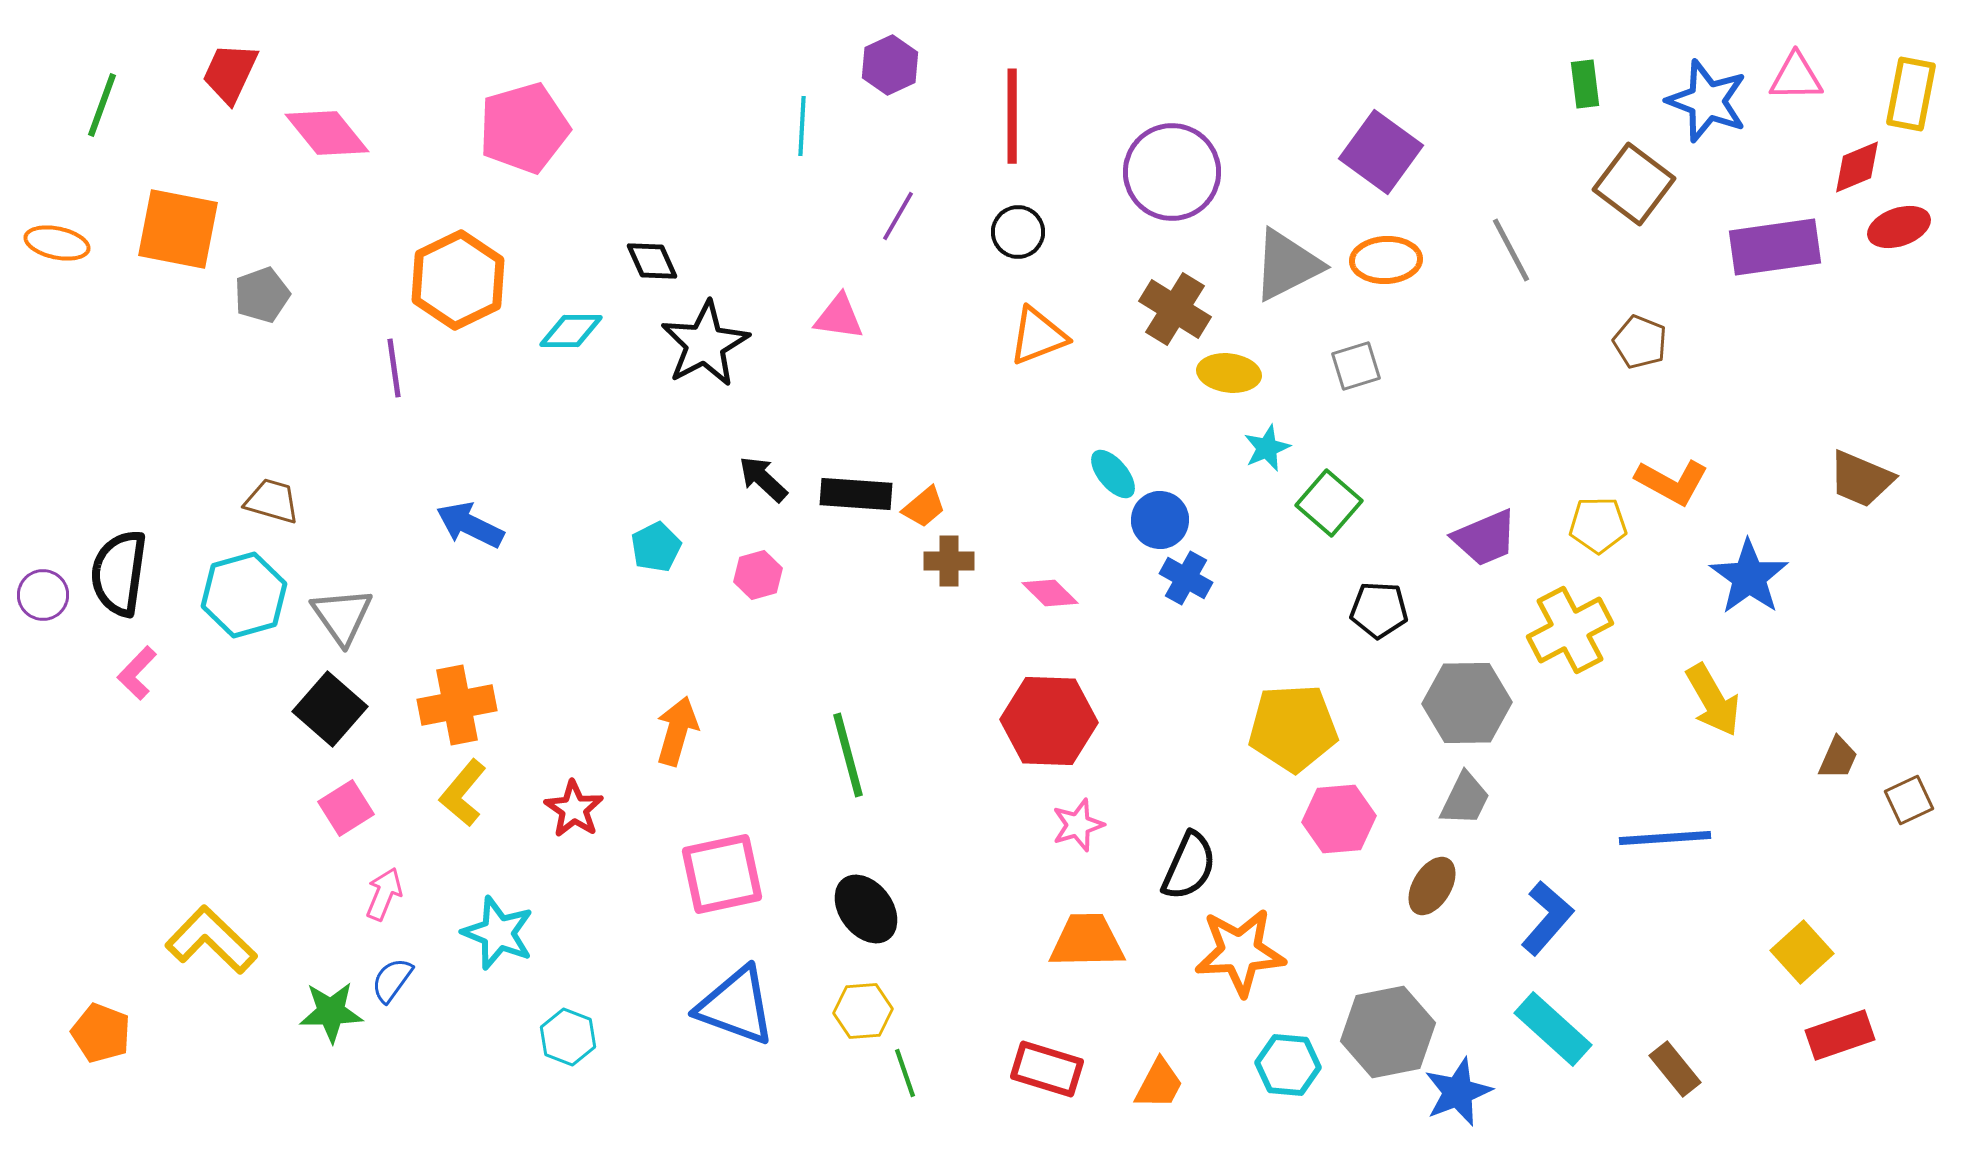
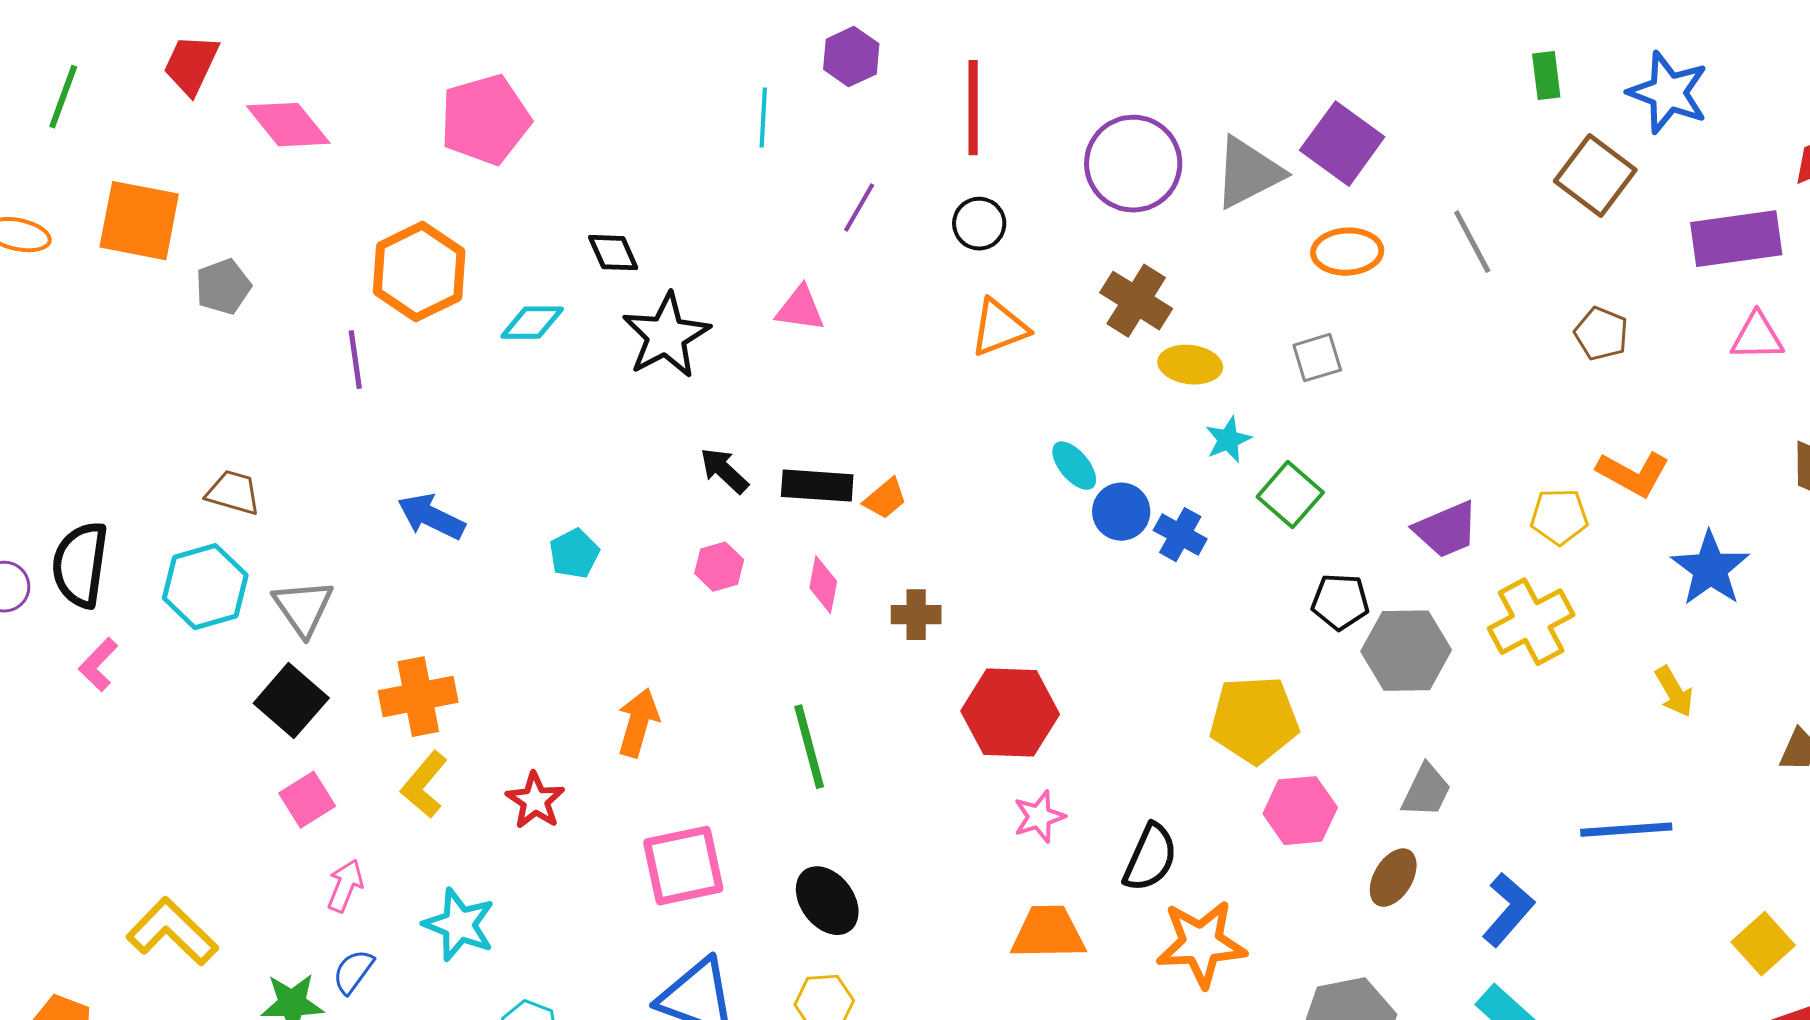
pink triangle: (1796, 77) -> (1757, 337), moved
gray triangle: (1287, 265) -> (1248, 173), moved
cyan pentagon: (656, 547) -> (574, 554), moved
brown cross: (949, 561) -> (916, 615), moved
blue cross: (1186, 578) -> (1180, 535), moved
pink diamond: (1050, 593) -> (823, 585), moved, turned 56
yellow arrow: (1713, 700) -> (1674, 692), size x0.7
gray hexagon: (1467, 703) -> (1406, 651), moved

